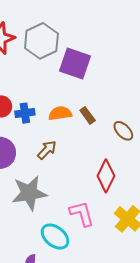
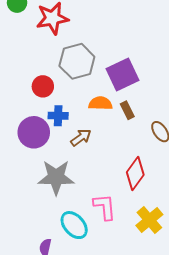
gray hexagon: (41, 41) -> (77, 61), moved
purple square: (75, 64) -> (123, 74), moved, turned 36
blue cross: (25, 113) -> (58, 116), moved

